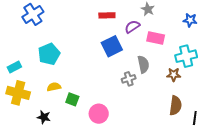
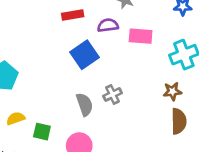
purple semicircle: (132, 27) -> (108, 25), turned 35
gray semicircle: (143, 64) -> (85, 104), moved
brown star: (174, 75) -> (172, 91), moved

